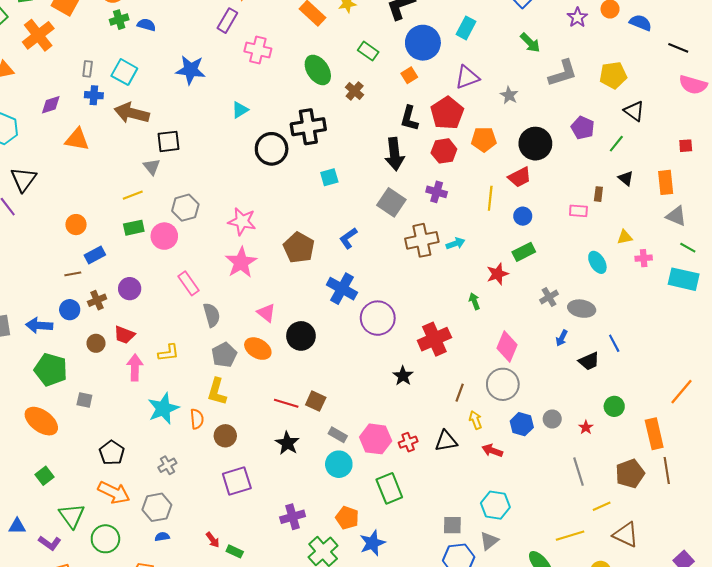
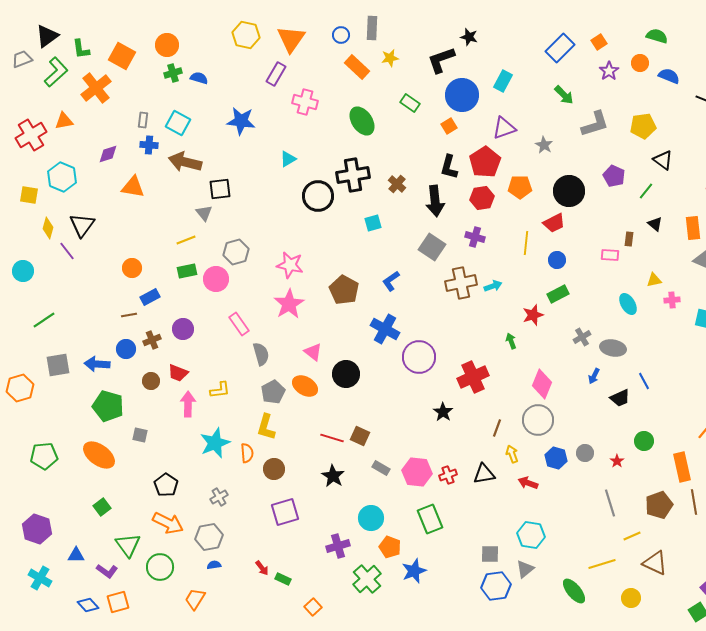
brown cross: (355, 91) -> (397, 184), moved
cyan circle: (339, 464) -> (371, 518), moved

